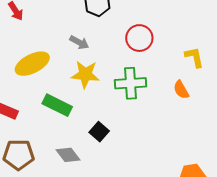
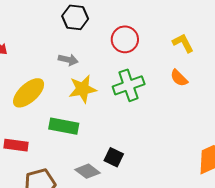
black square: (99, 132) -> (114, 157), moved

